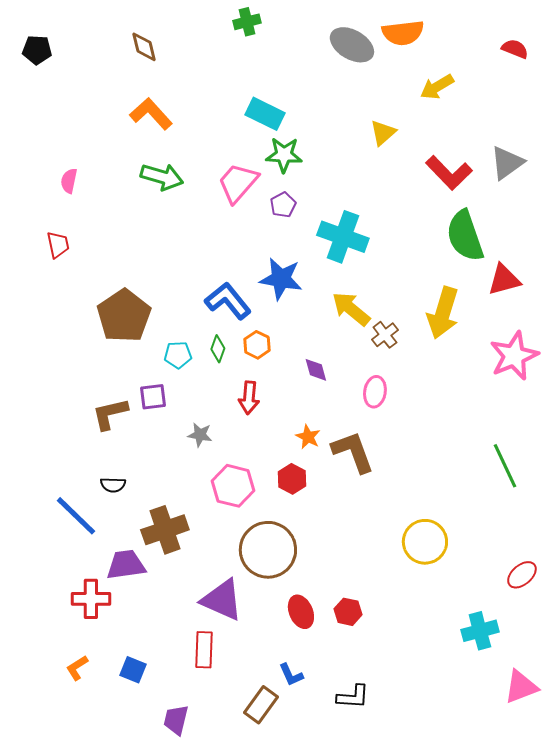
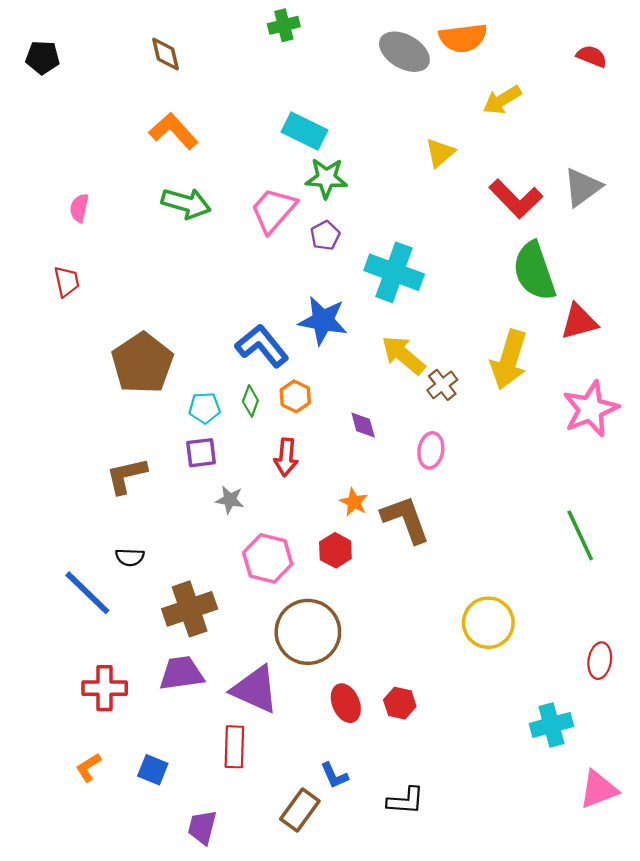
purple square: (153, 397) -> (201, 453), moved
purple trapezoid: (126, 565) -> (182, 673), moved
red ellipse: (522, 575) -> (600, 661), turned -40

